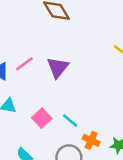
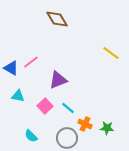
purple triangle: (58, 67) -> (58, 80), moved, turned 30

